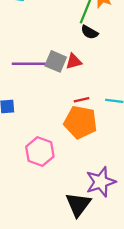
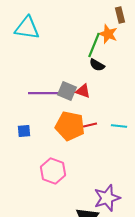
red triangle: (74, 61) -> (83, 91), turned 35
orange pentagon: (80, 122) -> (70, 126), moved

